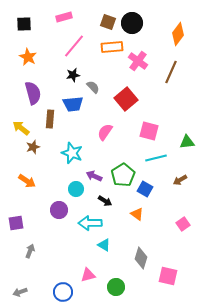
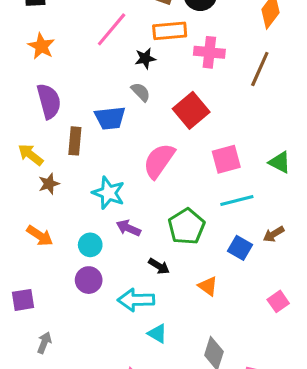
pink cross: (138, 61) -> (209, 52), turned -30
black star: (73, 75) -> (145, 58), moved
pink square: (149, 131) -> (226, 159), turned -30
pink semicircle: (105, 132) -> (159, 161), size x1.4
green triangle: (187, 142) -> (280, 162), moved, turned 35
purple arrow: (94, 176) -> (128, 228), moved
cyan circle: (76, 189) -> (90, 245), moved
blue square: (145, 189) -> (240, 248), moved

